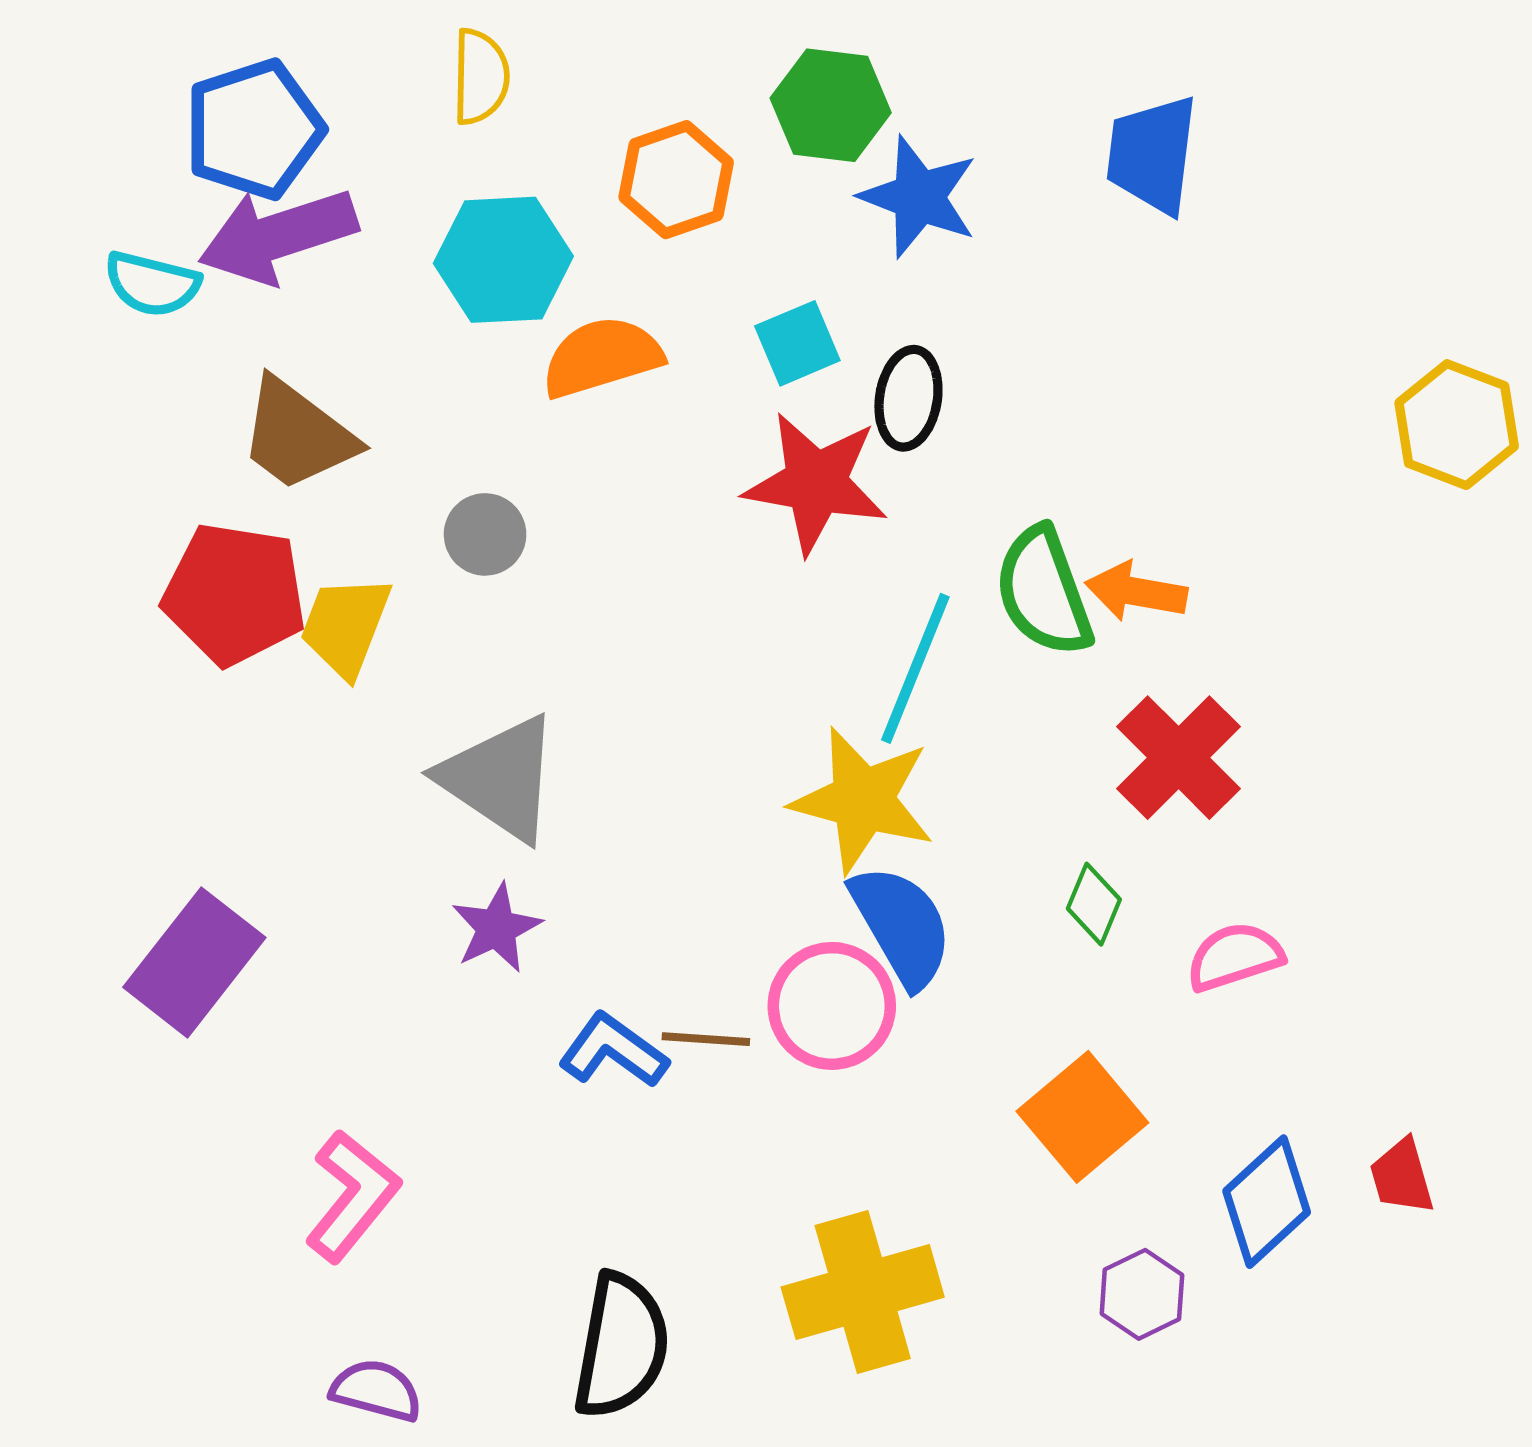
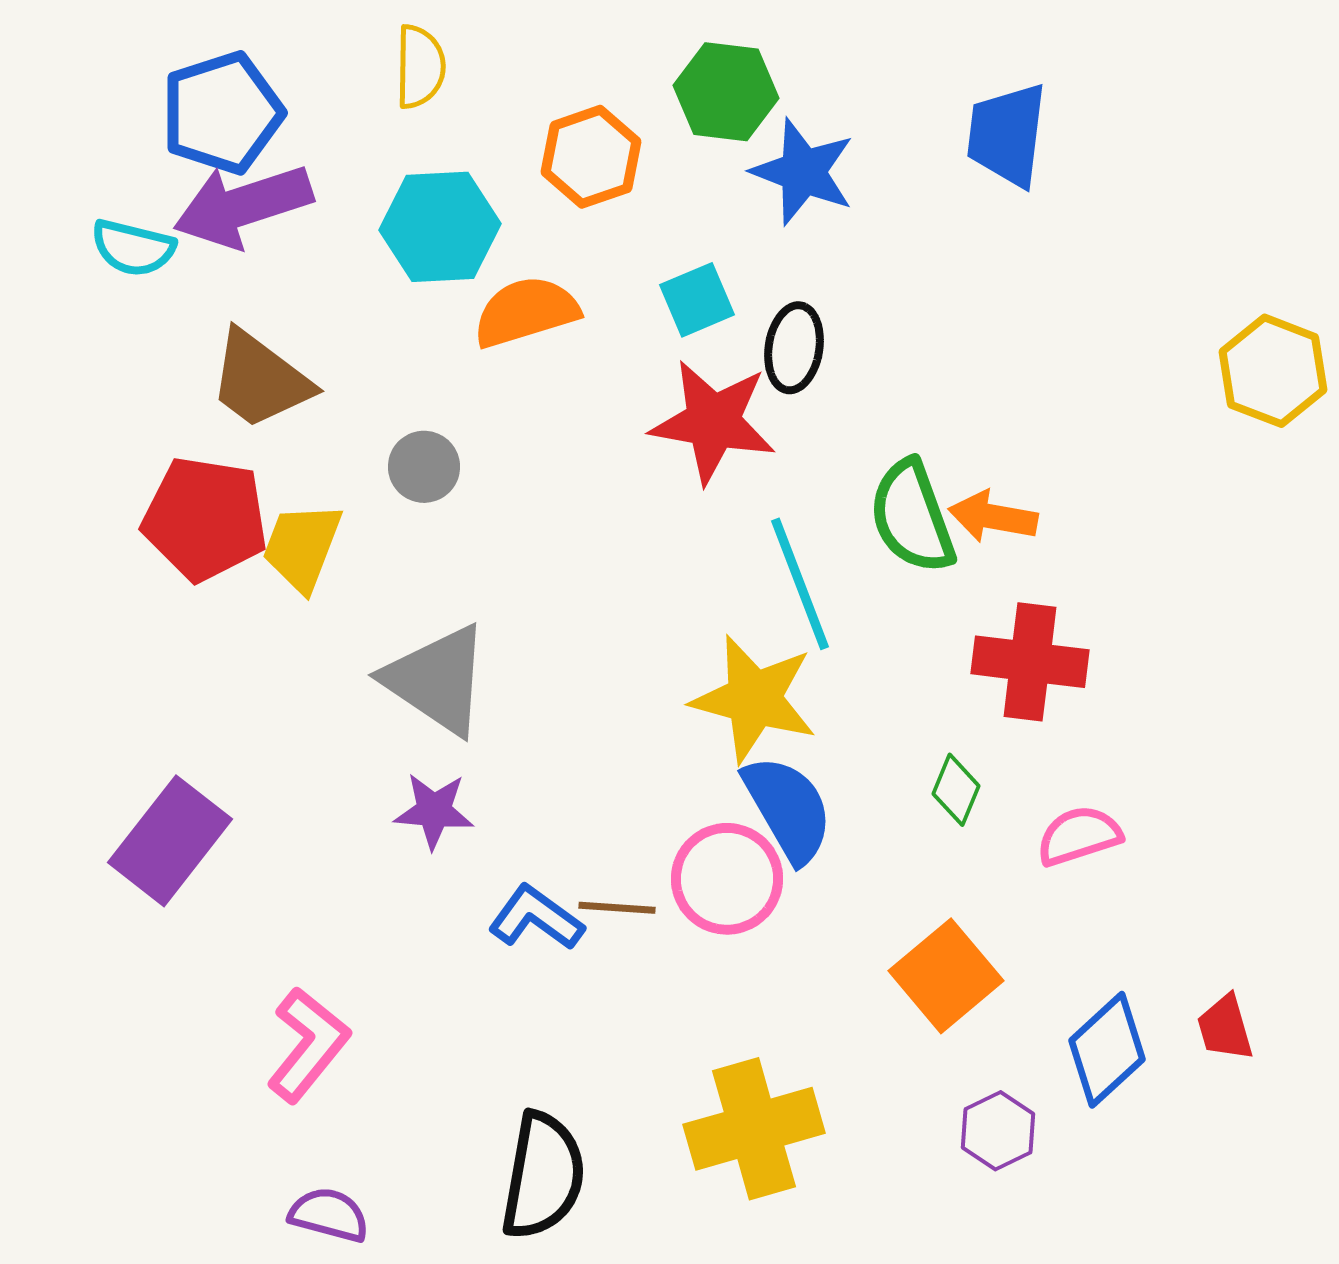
cyan line: (915, 668) -> (800, 584), turned -43
red cross: (1179, 758) -> (1030, 662), turned -38
purple star: (496, 928) -> (434, 811), turned 30

